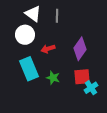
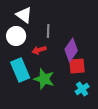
gray line: (57, 16) -> (48, 31), moved
red square: (82, 77) -> (77, 66), moved
green star: (53, 78) -> (44, 79), size x1.5

